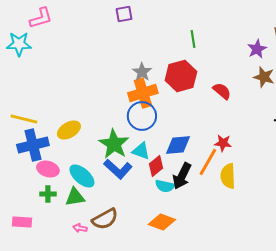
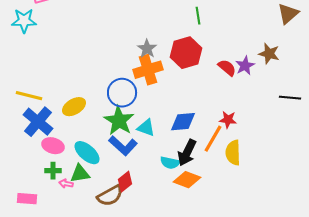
purple star: (257, 49) -> (245, 66), moved
blue circle: (142, 116) -> (122, 93), moved
blue cross: (33, 145) -> (38, 122), turned -36
red diamond: (156, 166) -> (125, 182), moved
orange diamond: (162, 222) -> (187, 180), moved
pink arrow: (80, 228) -> (66, 184), moved

